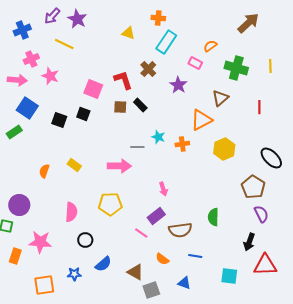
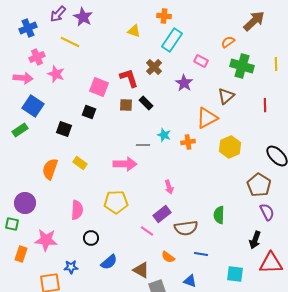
orange semicircle: (210, 46) -> (228, 42), moved
black square: (59, 120) -> (64, 129), moved
orange semicircle: (44, 171) -> (50, 169), size x1.5
blue star: (74, 274) -> (71, 267), moved

